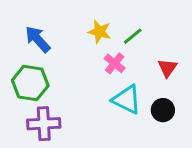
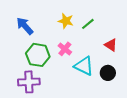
pink cross: (115, 63) -> (65, 49), moved
red triangle: (167, 68) -> (111, 45), turned -32
green hexagon: (30, 83) -> (38, 55), moved

